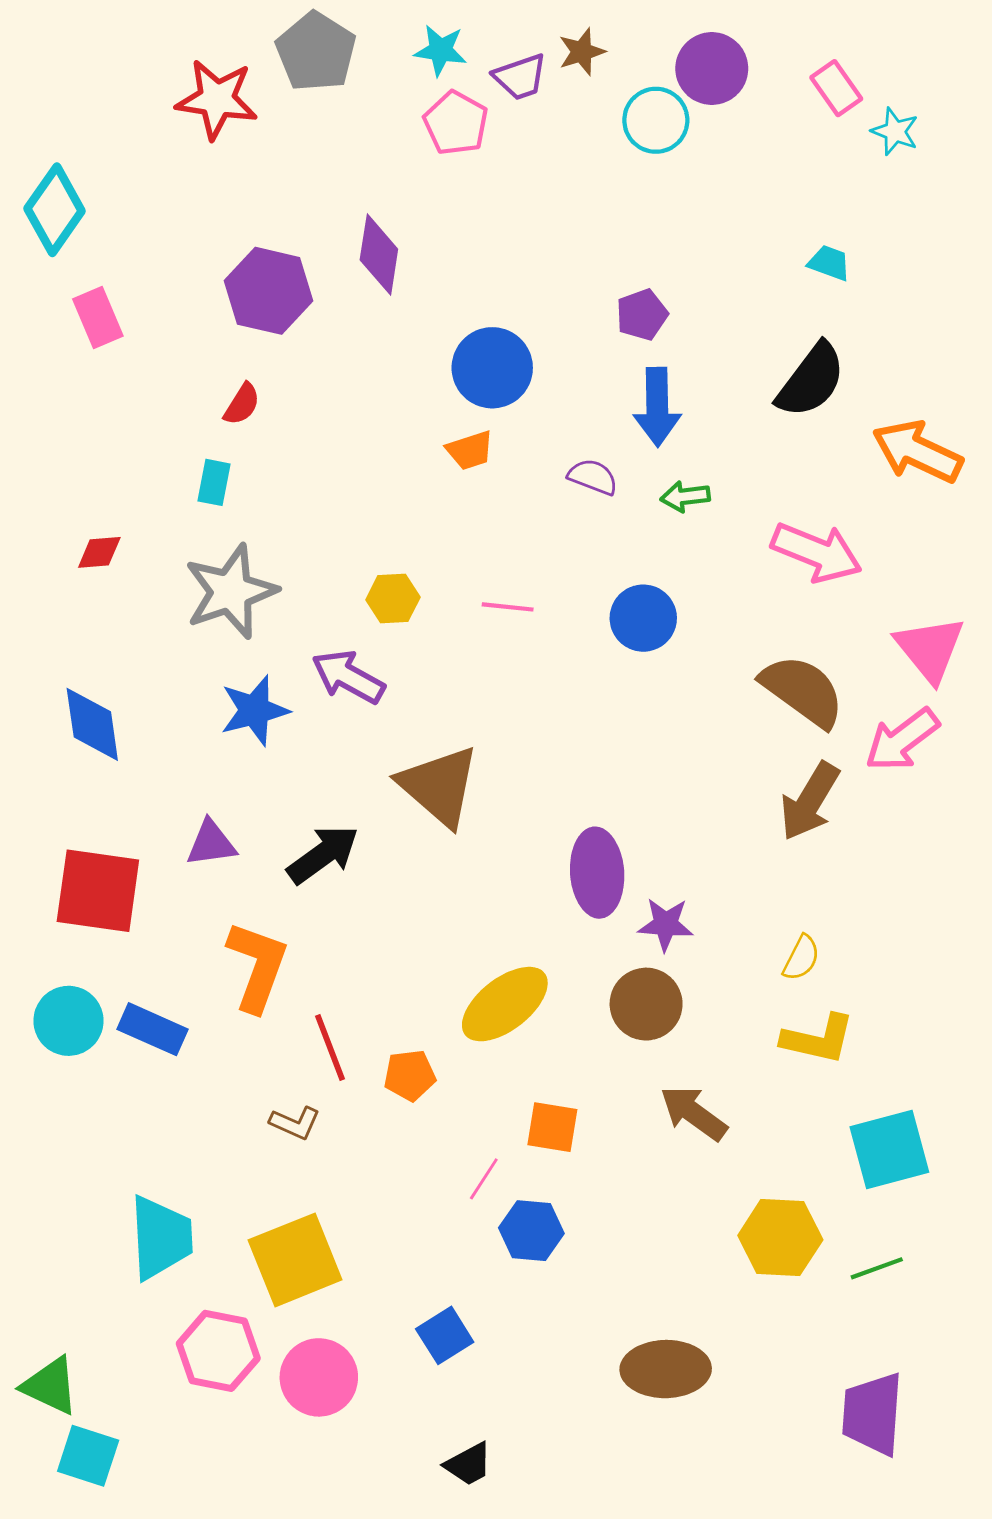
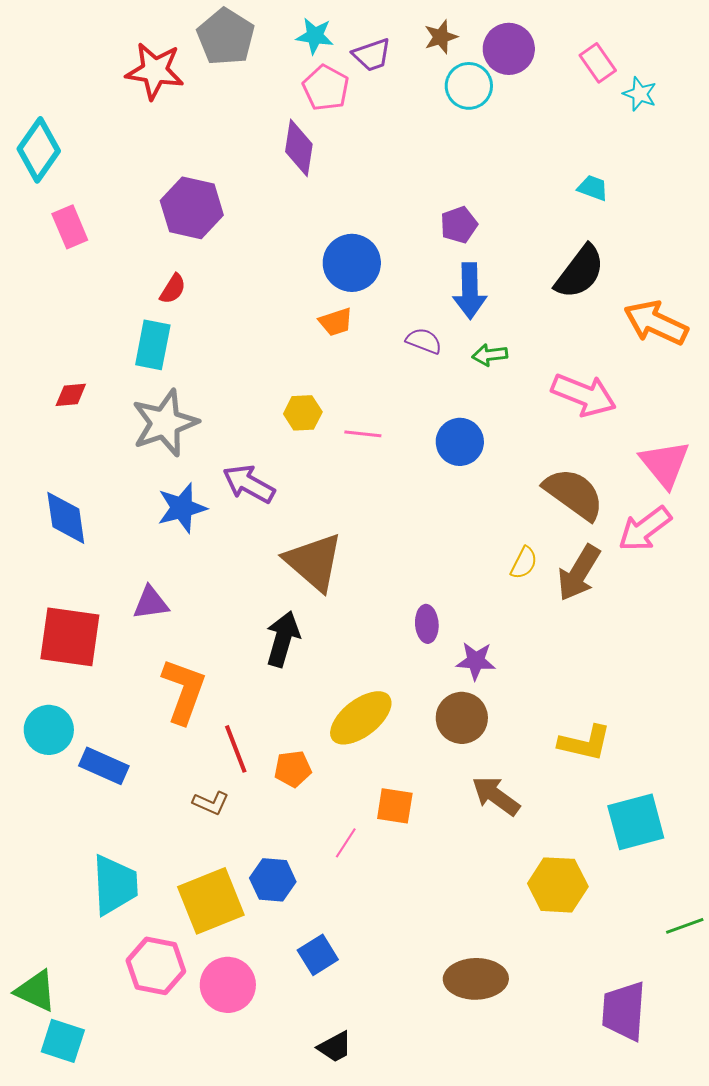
brown star: (582, 52) -> (441, 37), moved
purple diamond: (379, 255) -> (299, 148), moved
cyan rectangle: (214, 482) -> (153, 345), size x1.5
yellow hexagon: (393, 599) -> (303, 413), moved
black arrow: (323, 854) -> (283, 639), moved, turned -38
purple ellipse: (597, 873) -> (427, 624), size x0.6
yellow semicircle: (801, 958) -> (524, 563), moved
blue rectangle: (152, 1029) -> (104, 766), moved
blue hexagon: (531, 1231) -> (273, 880), moved
green line: (877, 1268) -> (685, 926), moved

